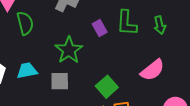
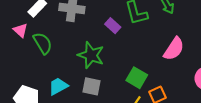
gray square: (60, 81) -> (92, 86), turned 30

